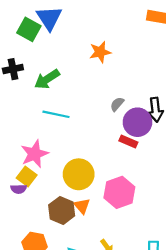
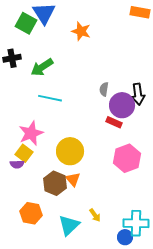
orange star: (100, 52) -> (81, 31), moved, turned 30
gray semicircle: (117, 104) -> (104, 89), turned -32
pink hexagon: (119, 192) -> (127, 158), moved

